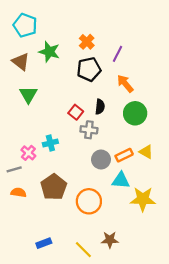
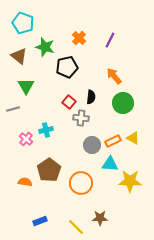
purple line: (118, 54) -> (110, 40), moved
black pentagon: (89, 69) -> (67, 67), moved
gray line: (14, 169) -> (13, 109), moved
orange semicircle: (18, 192) -> (25, 182), moved

